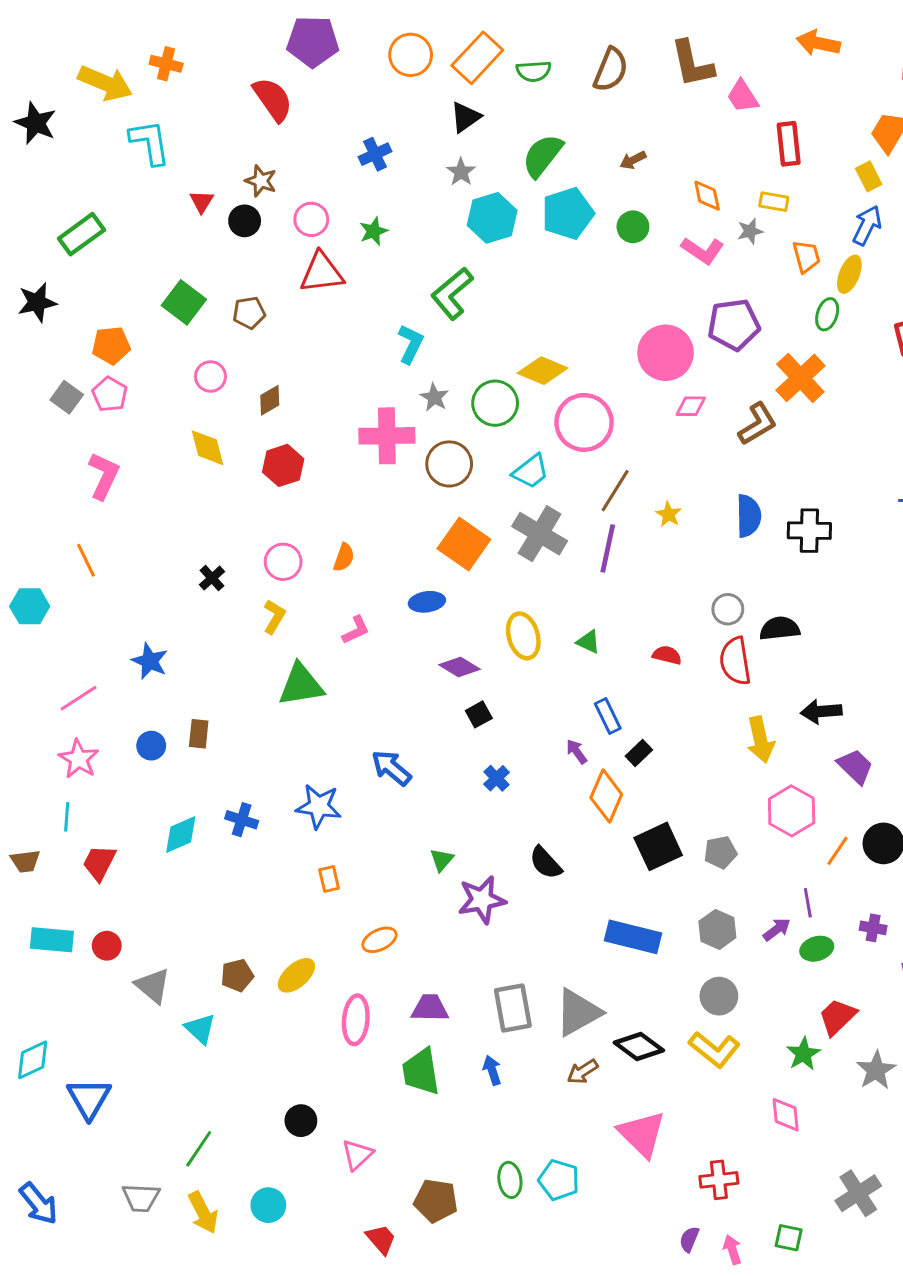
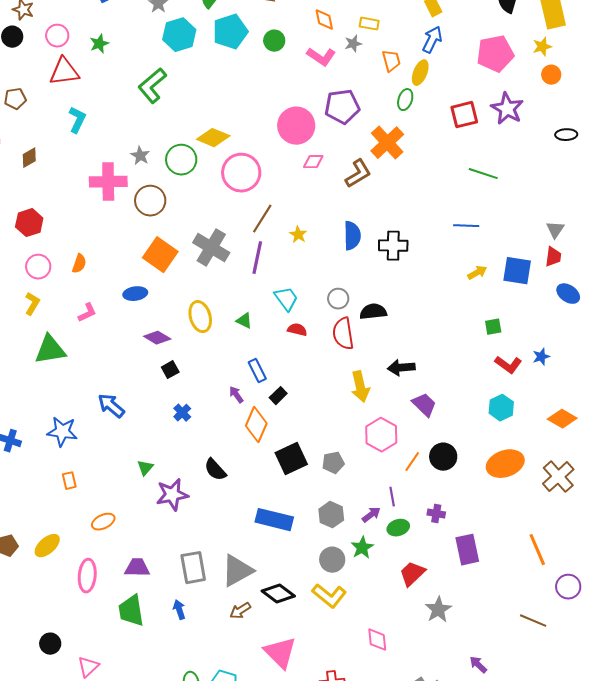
cyan L-shape: (411, 344) -> (77, 120), moved
red hexagon: (283, 465) -> (29, 223), moved
cyan trapezoid: (531, 471) -> (286, 299), moved, turned -88
green star: (803, 1054) -> (362, 548), moved

